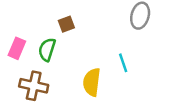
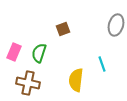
brown square: (66, 24) -> (63, 29), moved

